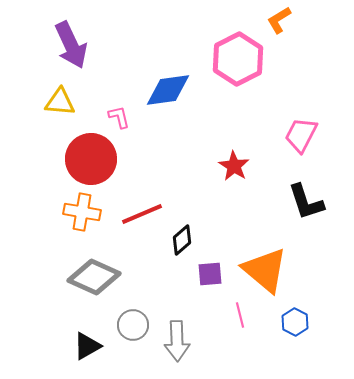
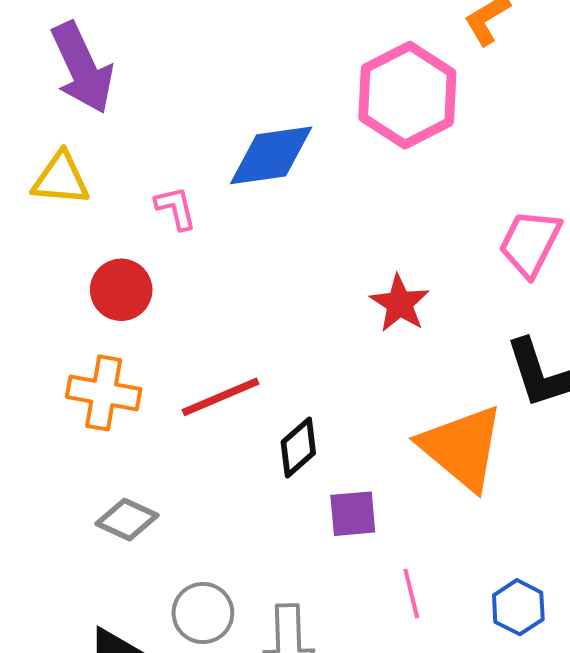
red circle: (91, 159) -> (121, 290), size x0.6
orange triangle: (265, 270) -> (462, 448), moved
gray diamond: (94, 277) -> (127, 520), size x0.6

